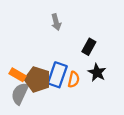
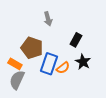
brown pentagon: (37, 79) -> (32, 48), moved
orange semicircle: (74, 79) -> (63, 68), turned 40

